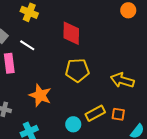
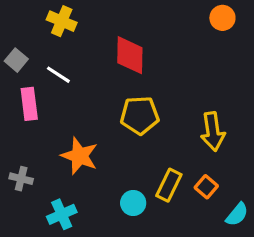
yellow arrow: (122, 80) -> (213, 132), turned -115
yellow rectangle: (95, 113) -> (169, 185), turned -36
orange square: (118, 114) -> (206, 187), turned 32

